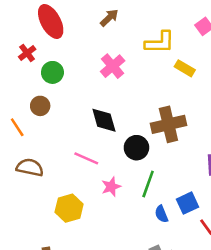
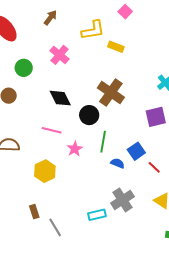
green circle: (52, 72) -> (24, 68), moved
brown cross: (168, 124) -> (111, 93), turned -32
blue semicircle: (161, 214) -> (118, 163), turned 144

